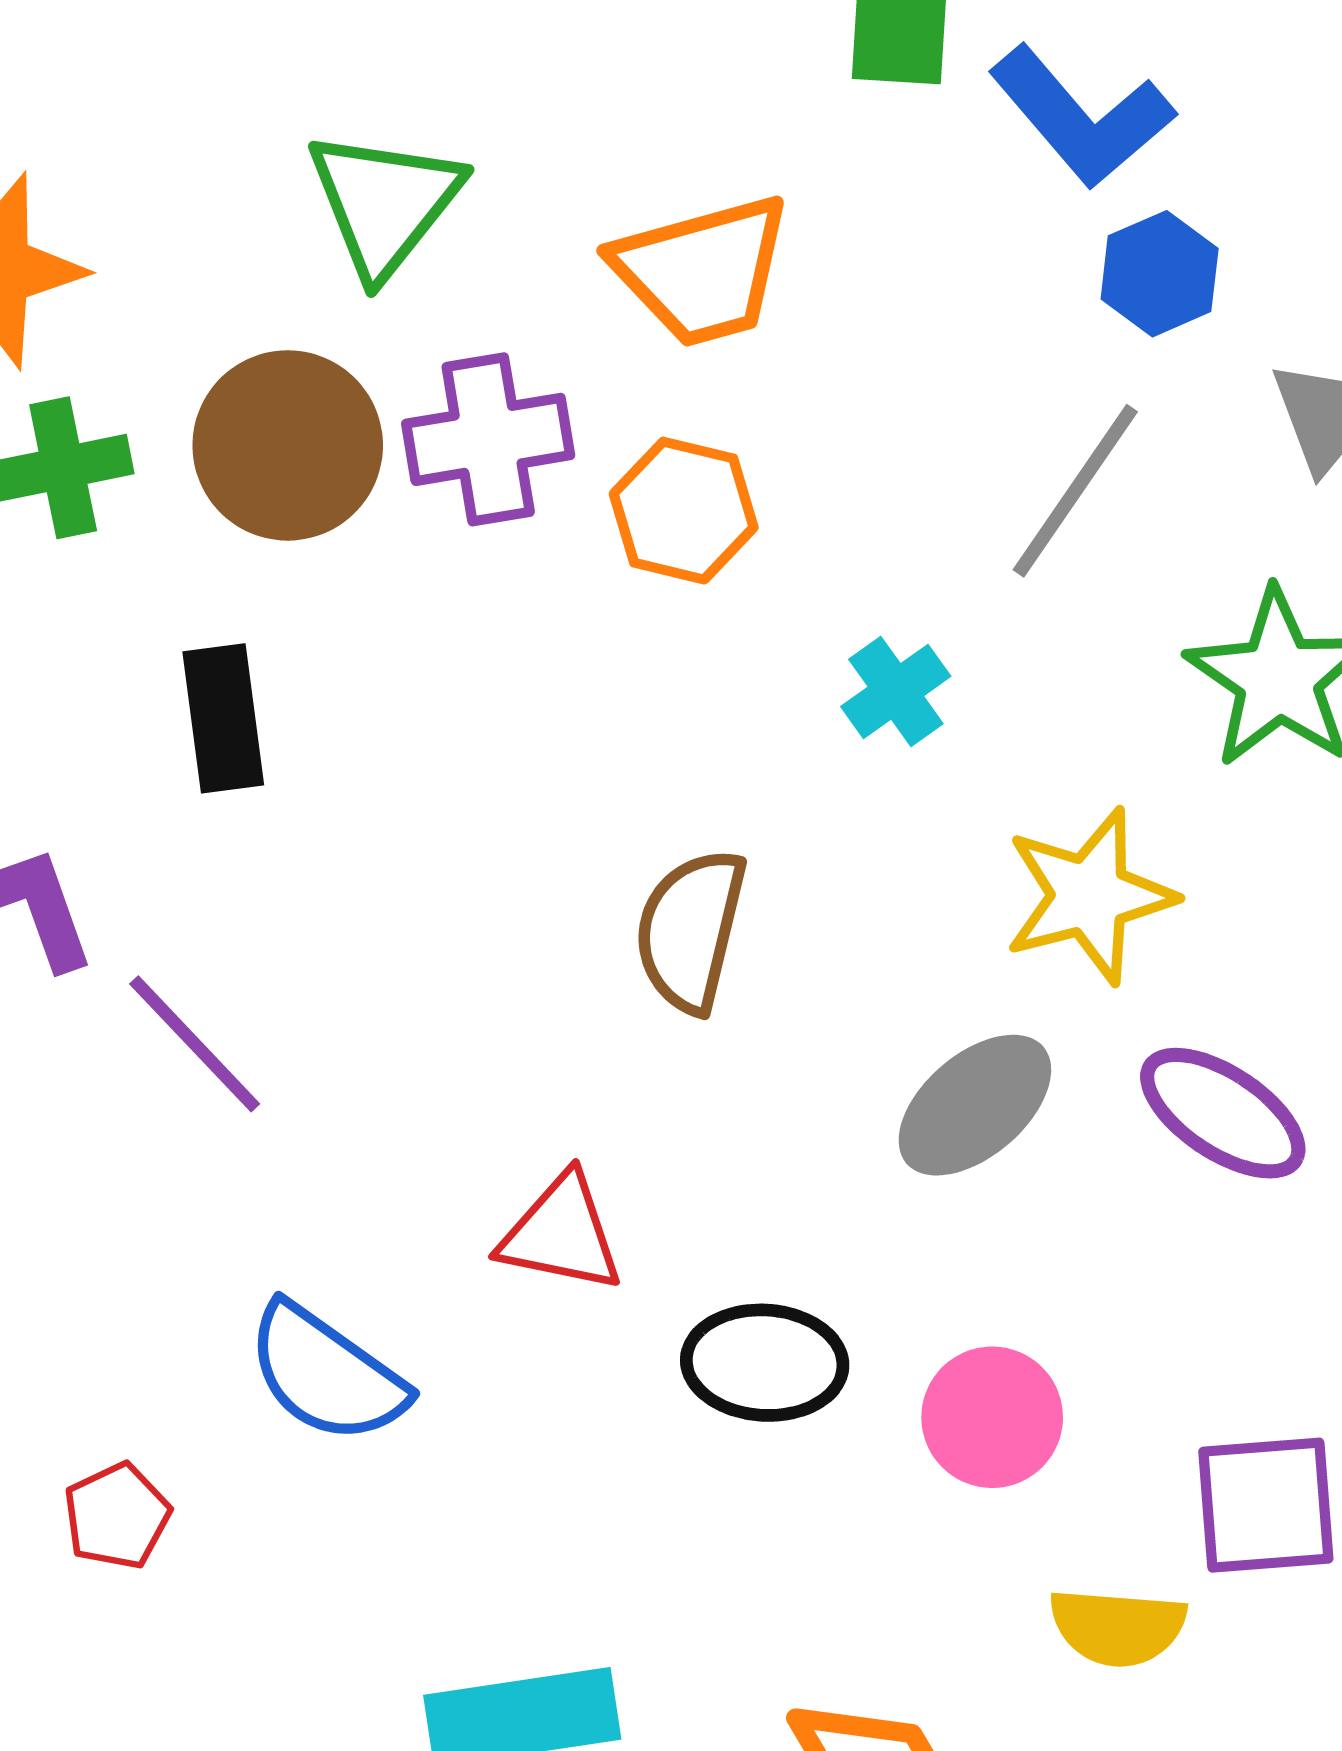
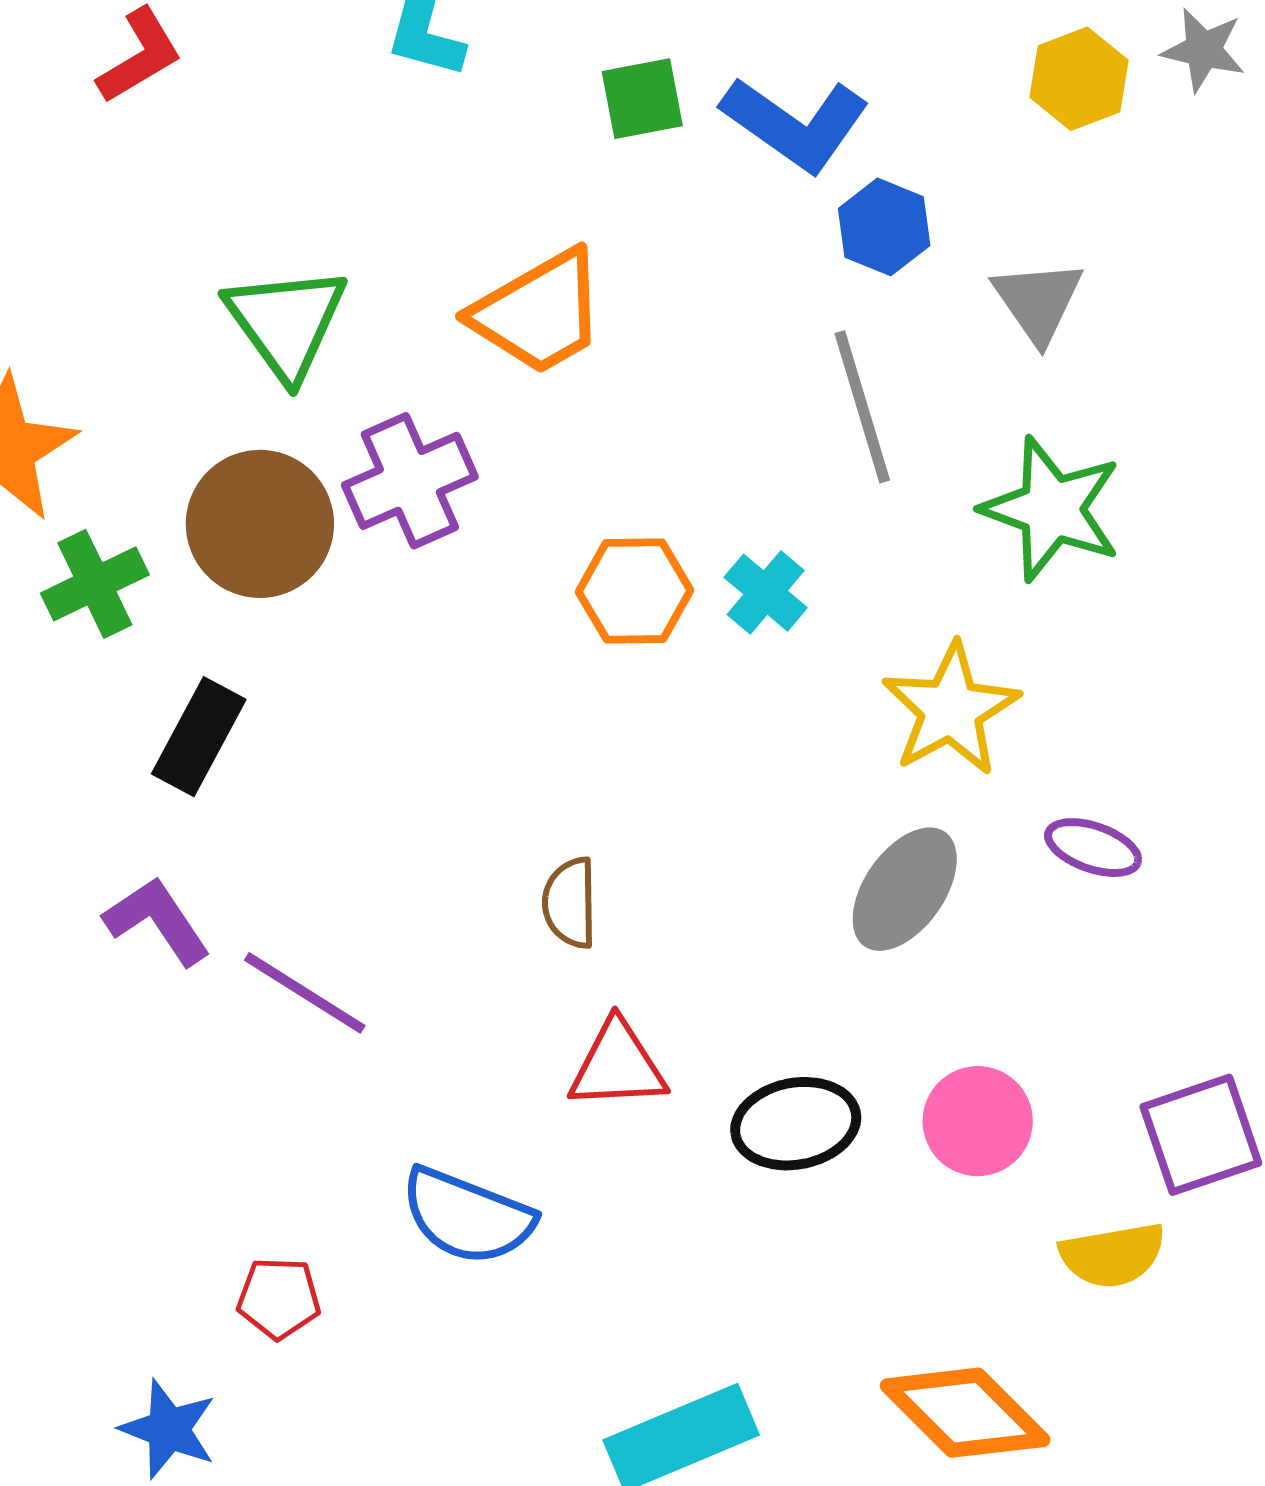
gray line: (1075, 491) -> (862, 407), turned -37
orange hexagon: (684, 511) -> (635, 591), moved
black rectangle: (223, 718) -> (199, 737), moved, turned 50
brown semicircle: (691, 930) -> (570, 903), moved, size x0.7
purple ellipse: (1223, 1113) -> (1093, 848), size x0.7
red pentagon: (117, 1516) -> (279, 1298), moved, turned -30

